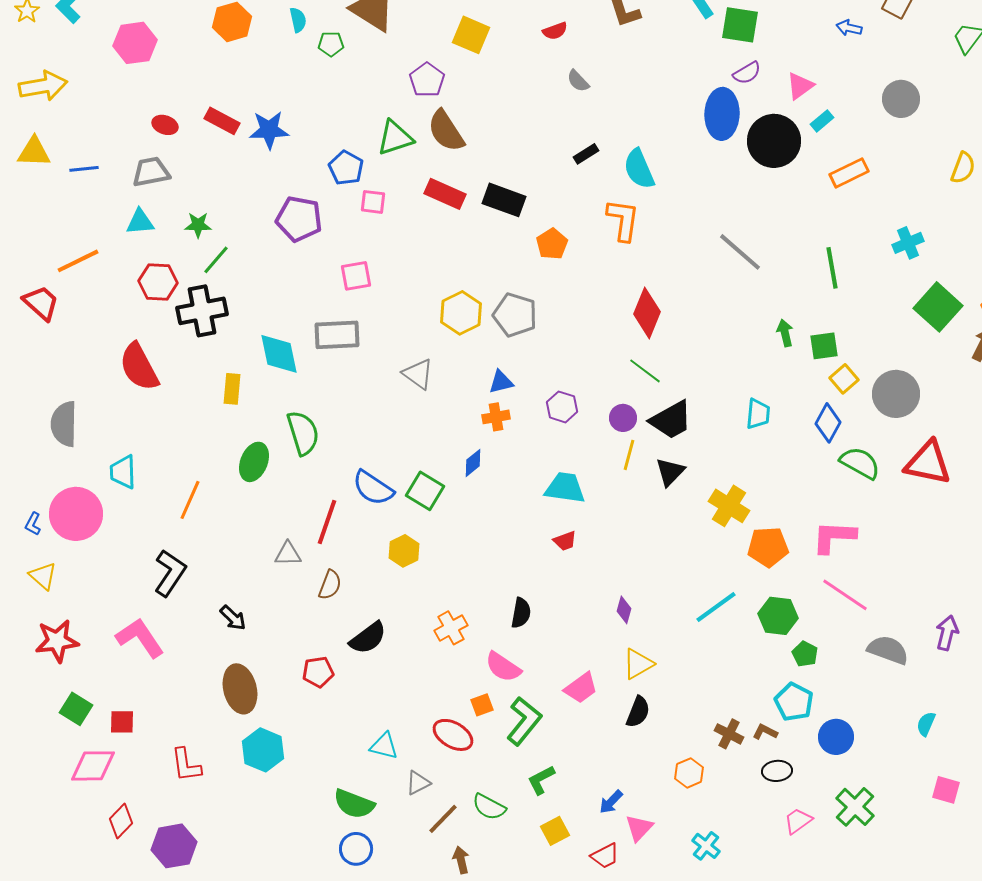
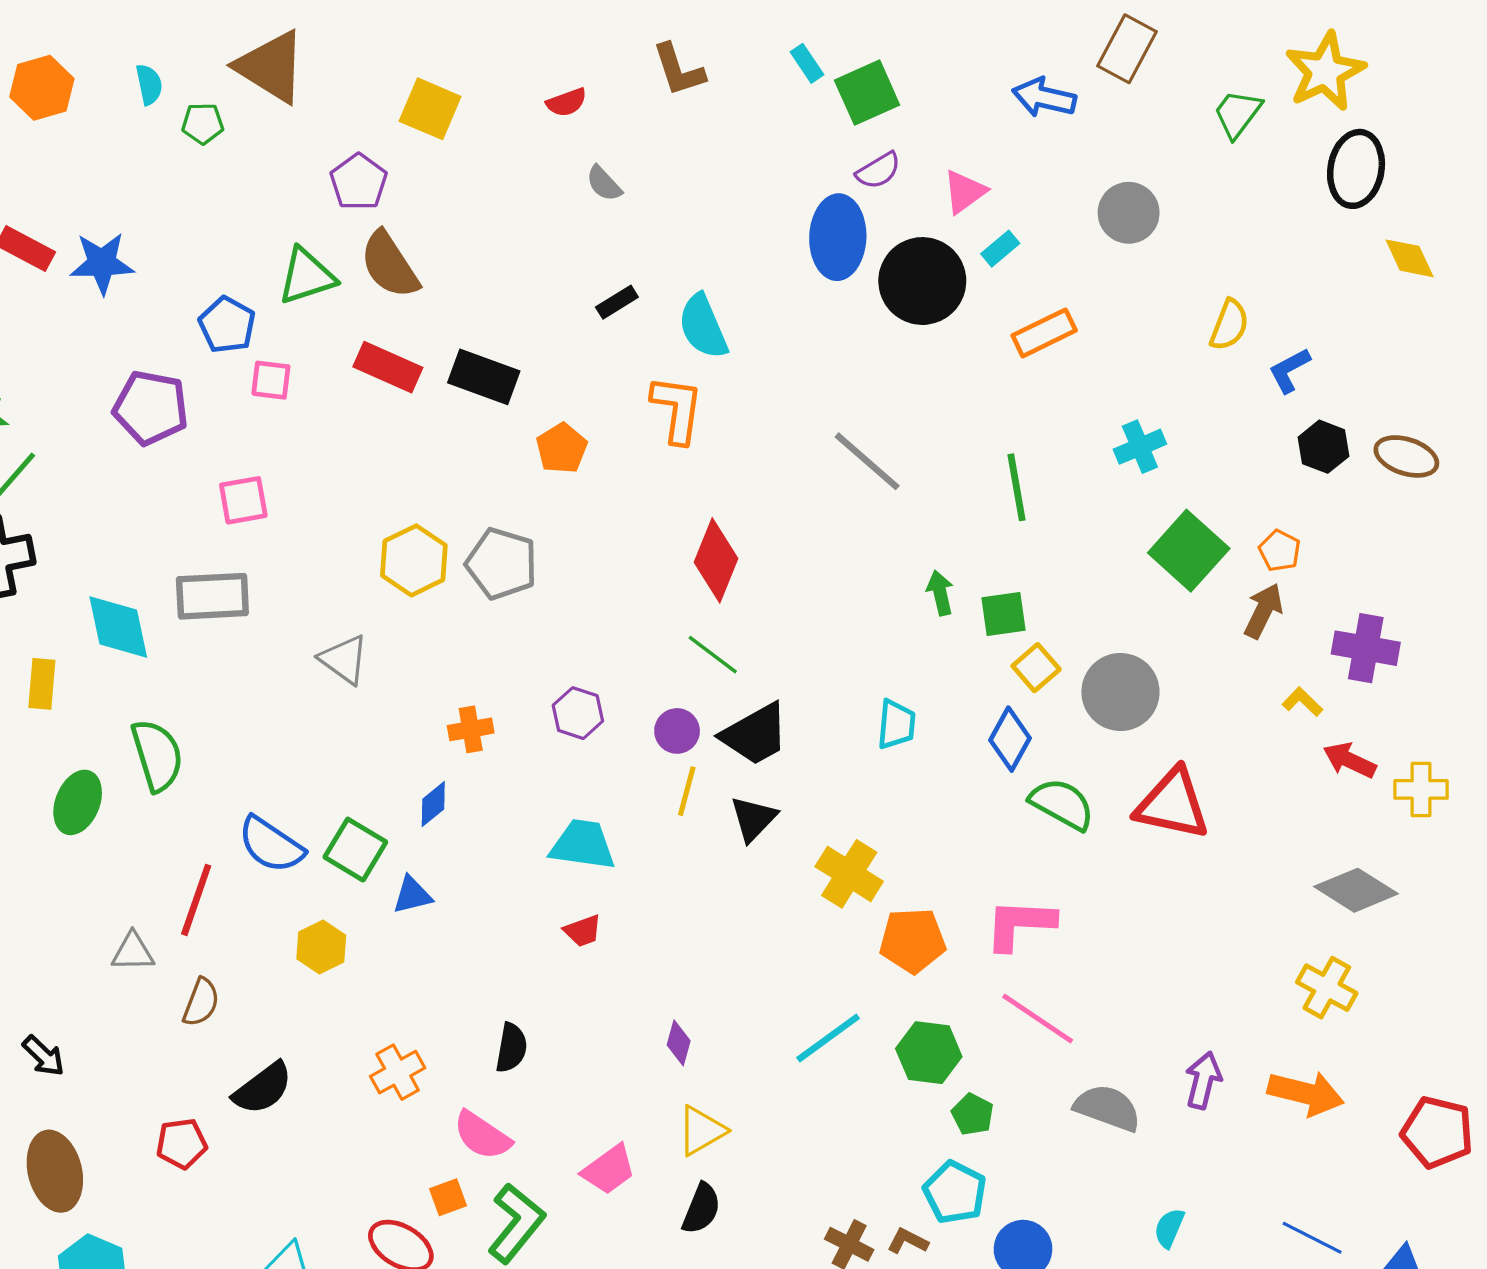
green square: (740, 25) -> (867, 93), turned -33
blue arrow: (849, 28) -> (1044, 97), size x1.5
blue triangle: (501, 382) -> (412, 895), moved

